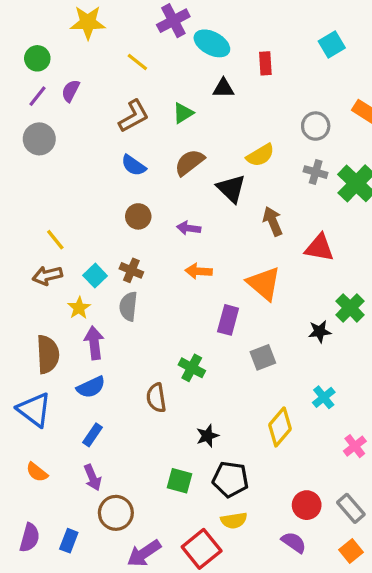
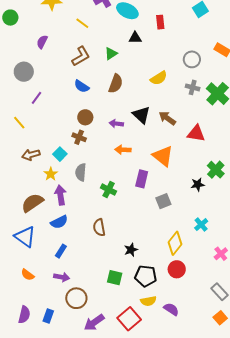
green circle: (37, 58) -> (10, 18), moved
purple line: (38, 96) -> (36, 98), moved
brown semicircle: (189, 162) -> (116, 84), turned 150
black triangle: (231, 189) -> (141, 115), moved
brown arrow: (273, 221) -> (167, 118), turned -30
yellow line: (55, 240) -> (19, 123), moved
brown cross: (131, 270) -> (79, 137), moved
brown semicircle: (48, 354) -> (32, 203), turned -120
green cross: (192, 368) -> (109, 190), moved
purple arrow: (93, 478) -> (62, 277), turned -56
red circle: (307, 505) -> (177, 269), moved
purple semicircle: (294, 542) -> (171, 309), moved

